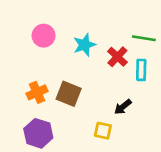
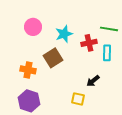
red cross: (117, 57) -> (89, 43), turned 35
orange cross: (37, 92) -> (28, 70), turned 35
brown square: (69, 94) -> (53, 58), moved, turned 36

